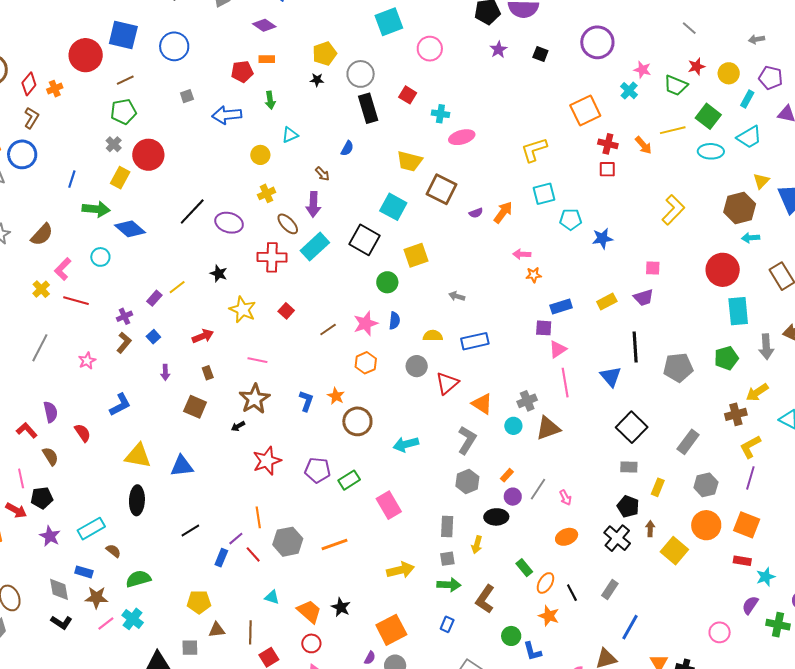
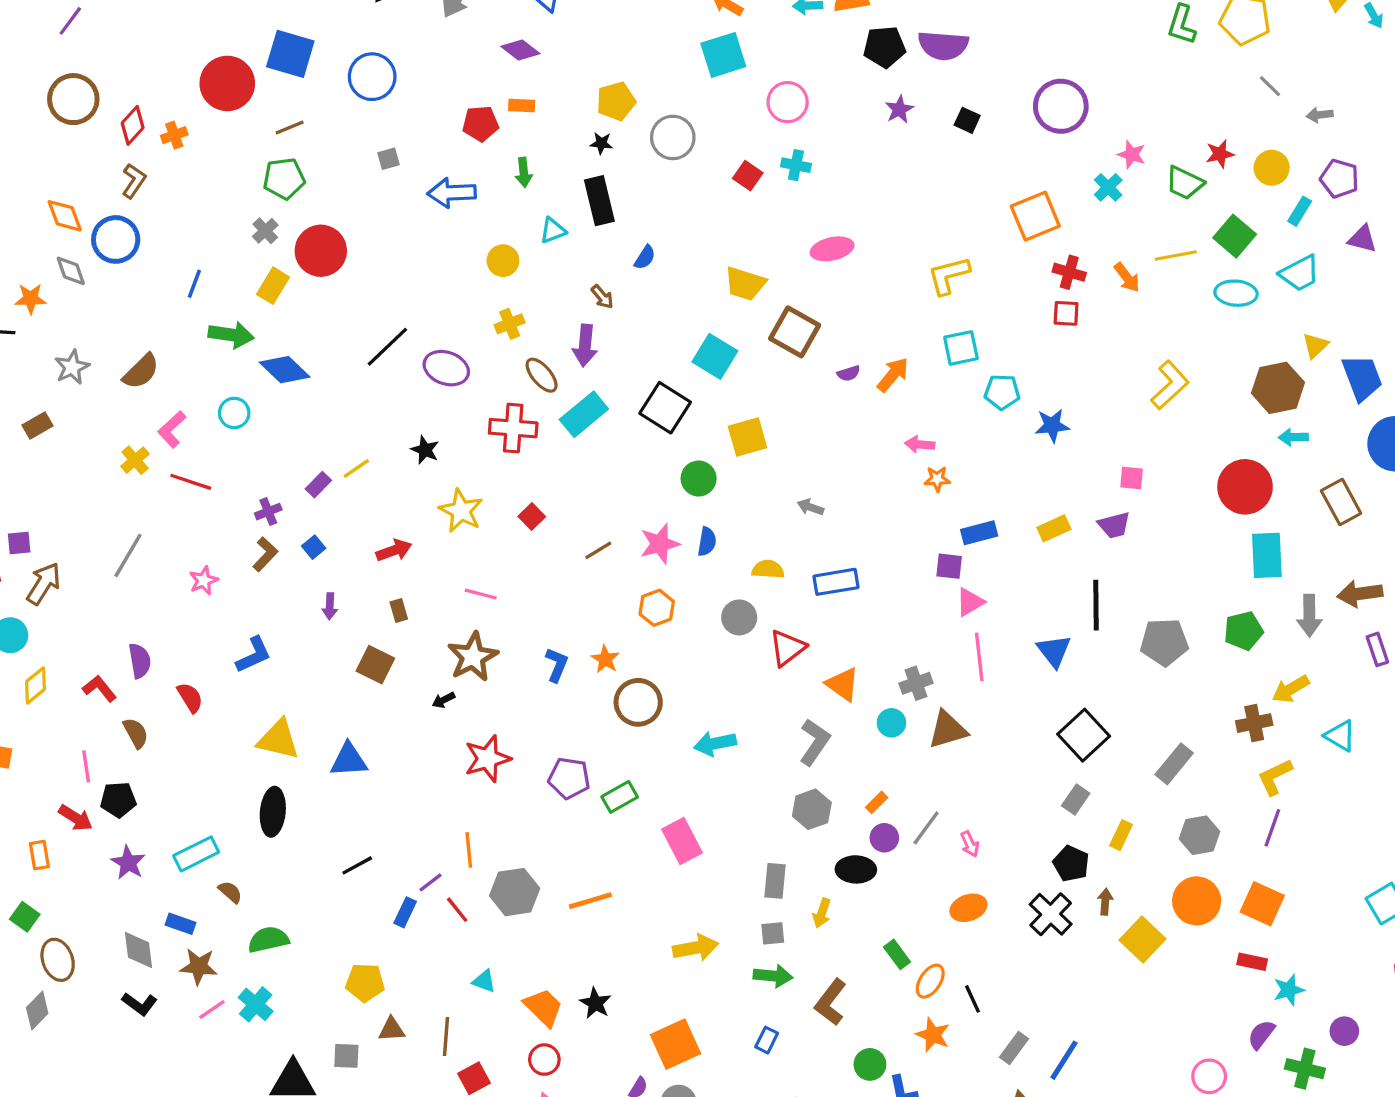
gray line: (689, 28) -> (1270, 86), moved
black rectangle: (368, 108) -> (599, 201), moved
cyan cross: (440, 114) -> (796, 165), moved
gray rectangle: (629, 467) -> (1076, 799), turned -60
gray rectangle: (610, 590) -> (1014, 1048), moved

